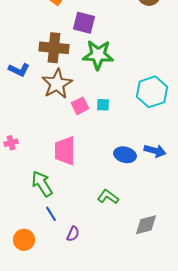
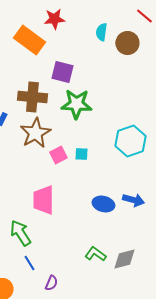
green L-shape: (108, 197) -> (95, 254), moved
gray diamond: (146, 225) -> (124, 259), moved

